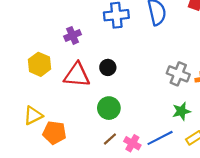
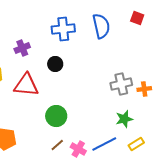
black circle: (108, 67) -> (55, 64), moved
gray cross: (178, 74) -> (121, 84), turned -35

